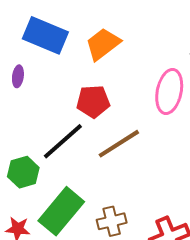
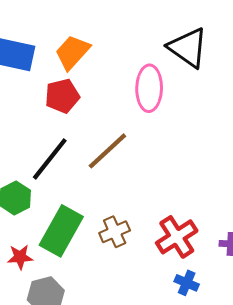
red pentagon: (93, 101) -> (62, 96), moved

